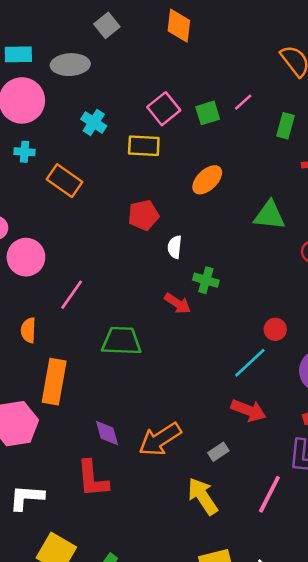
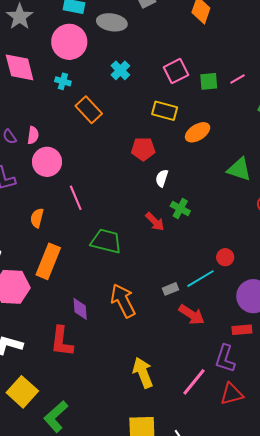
yellow rectangle: (144, 146) -> (165, 111), moved
pink line: (72, 295) -> (76, 198), turned -70
orange arrow: (160, 439) -> (123, 301), moved, turned 84
gray rectangle: (218, 452) -> (170, 289), moved

